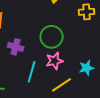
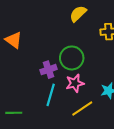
purple cross: (16, 47) -> (48, 70), moved, turned -35

